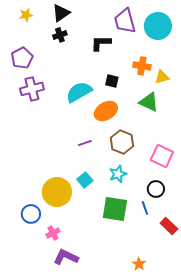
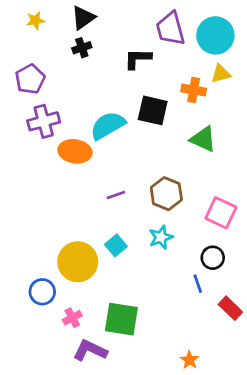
yellow triangle: (162, 77) -> (221, 74), moved
black square: (112, 81) -> (153, 110), size x1.6
orange ellipse: (106, 111) -> (75, 151), moved, turned 40
green square: (115, 209) -> (121, 319), moved

